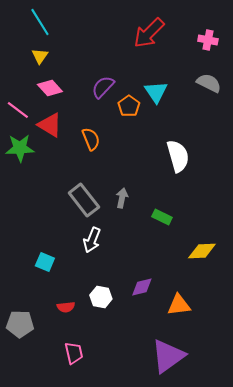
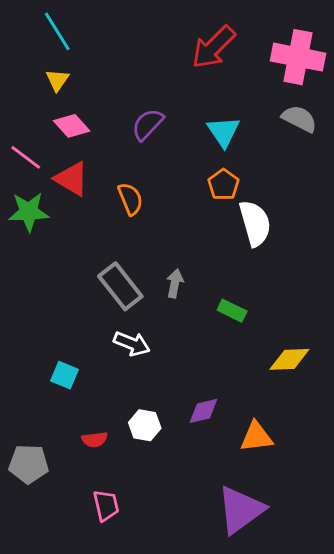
pink cross: (208, 40) -> (298, 57), size x1.8
orange pentagon: (129, 106) -> (223, 185), moved
white arrow: (92, 240) -> (132, 344), turned -90

